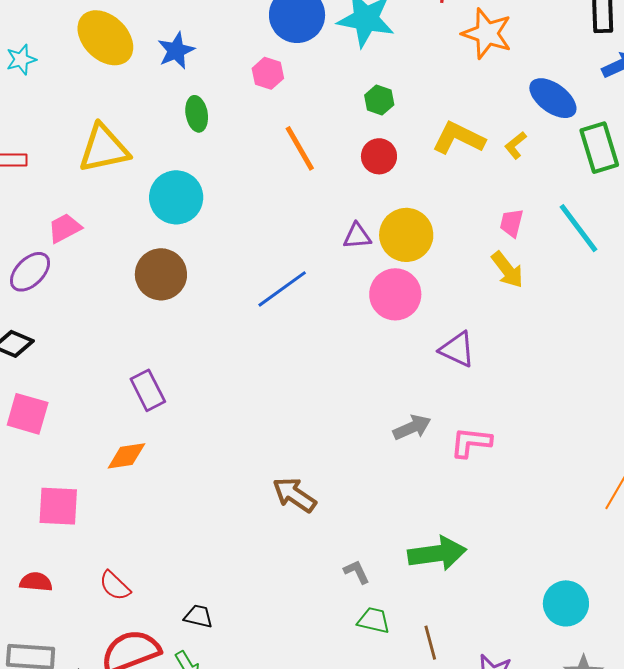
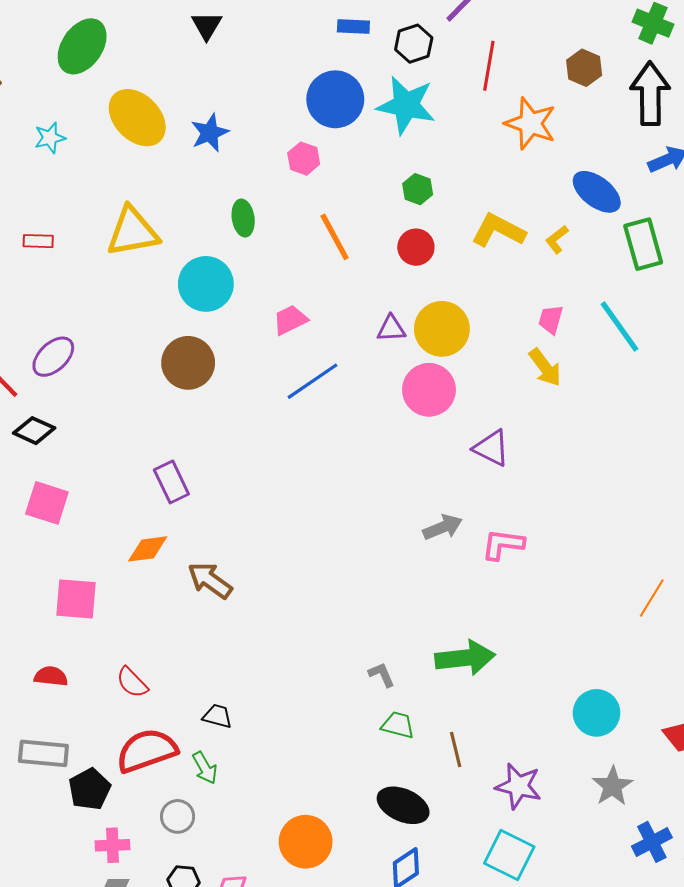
green ellipse: (197, 114) -> (243, 218), moved
pink trapezoid: (65, 228) -> (290, 320), moved
brown arrow: (294, 495) -> (210, 580), moved

